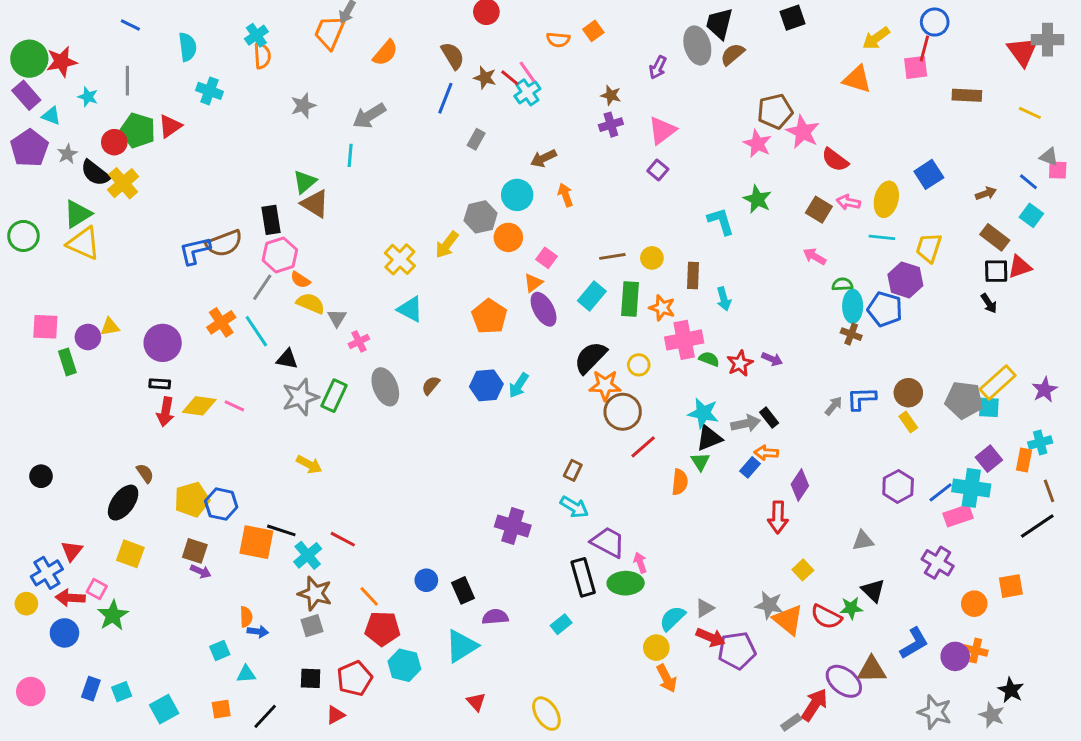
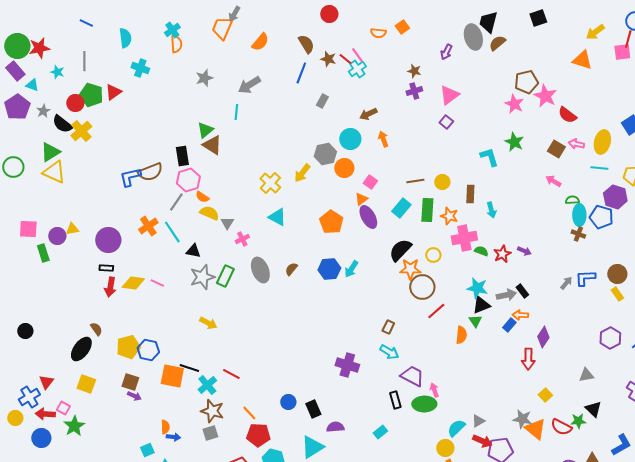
black rectangle: (583, 577) -> (395, 400), size x0.7

